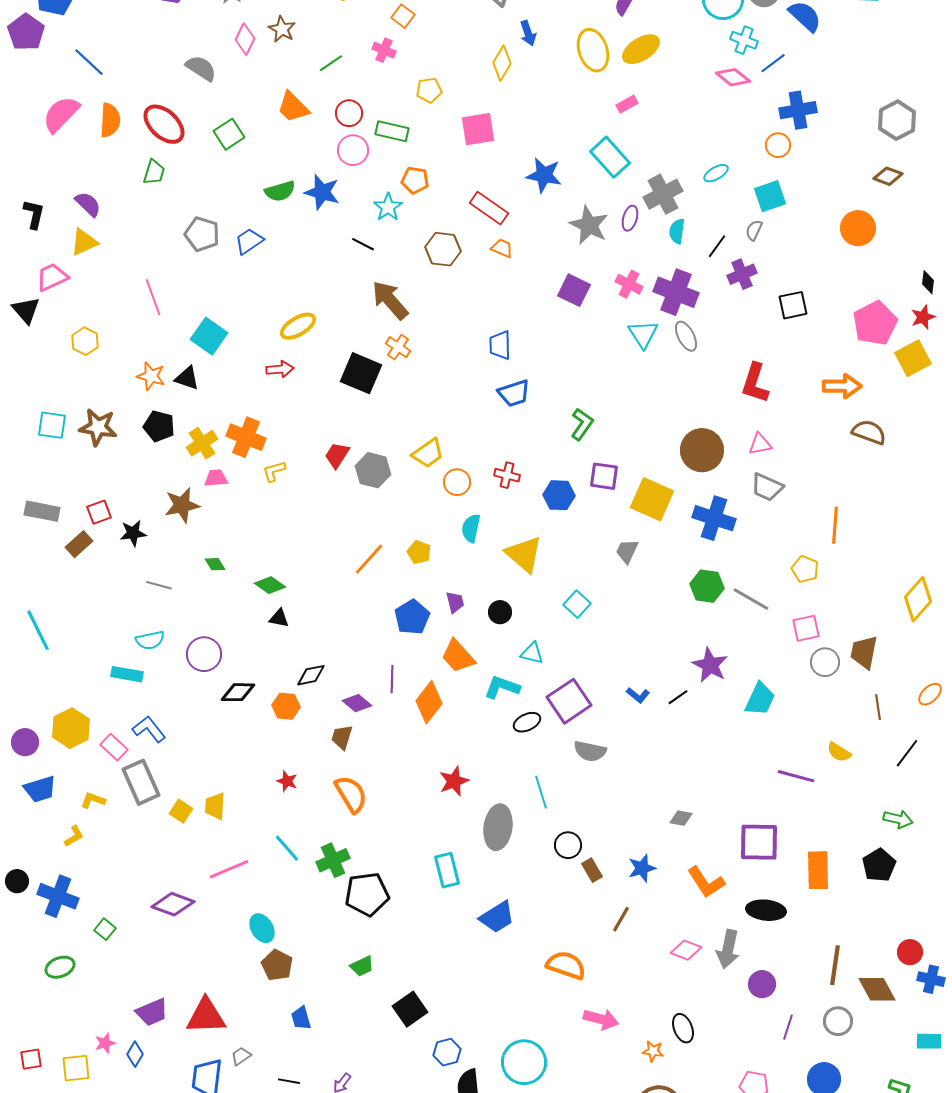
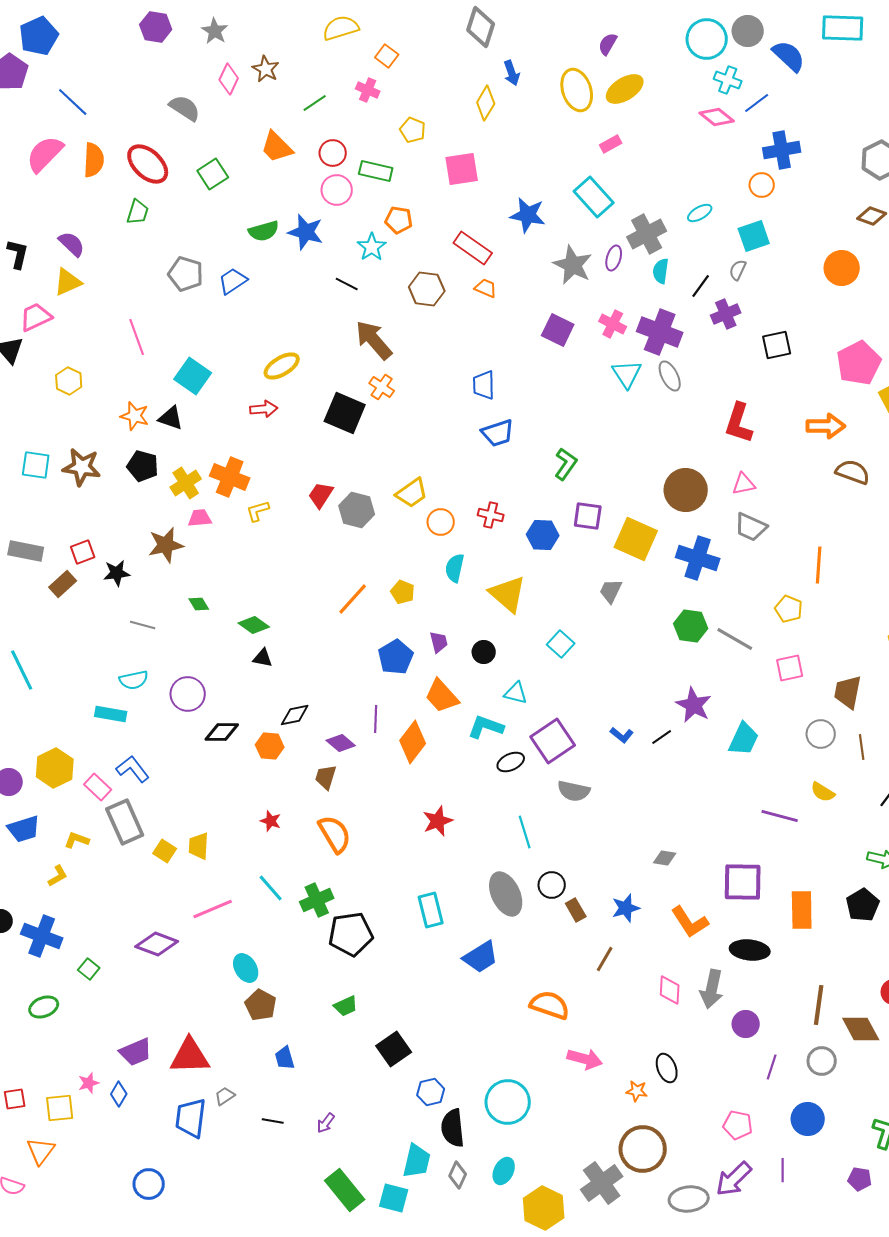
yellow pentagon: (429, 90) -> (413, 130), turned 30
gray circle: (825, 662) -> (821, 734), moved
gray ellipse: (498, 827) -> (506, 894), moved, turned -33
pink diamond: (686, 950) -> (670, 990), turned 72

